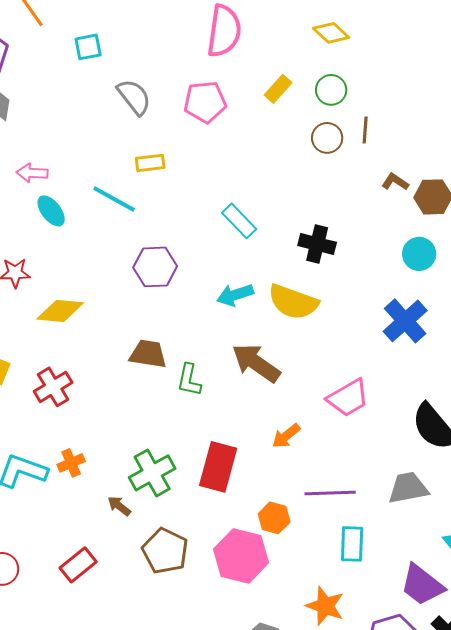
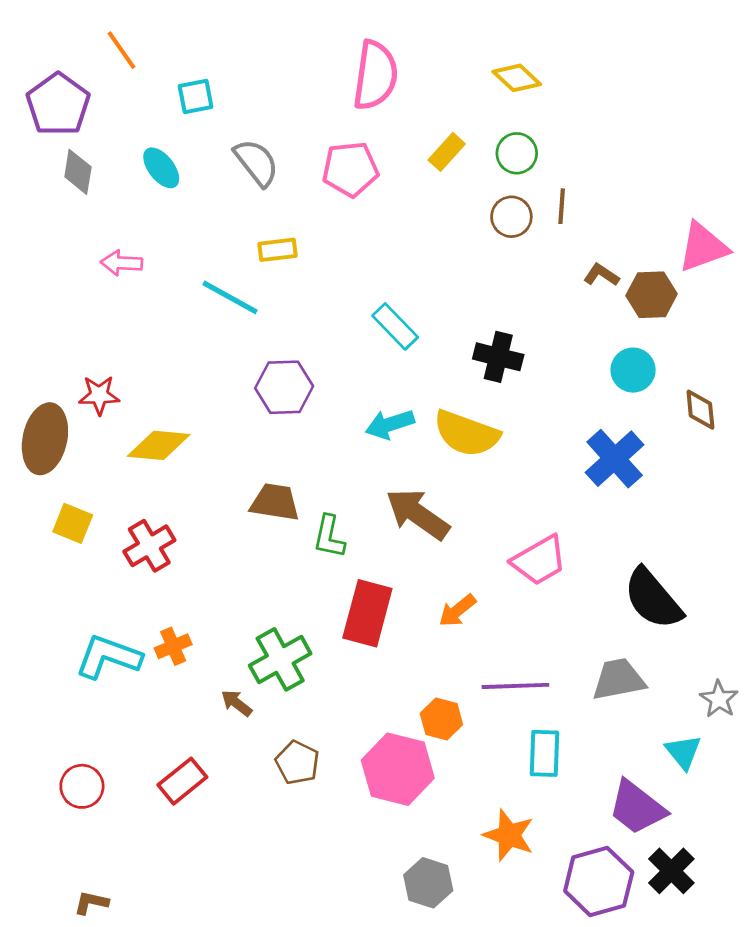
cyan ellipse: (51, 211) -> (161, 168), moved
red rectangle: (218, 467) -> (367, 613), moved
brown pentagon: (165, 551) -> (297, 763), size x0.7

